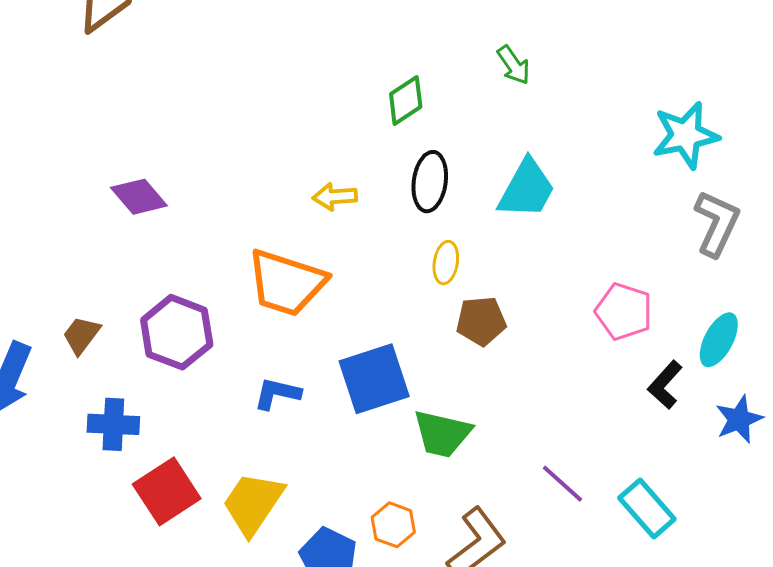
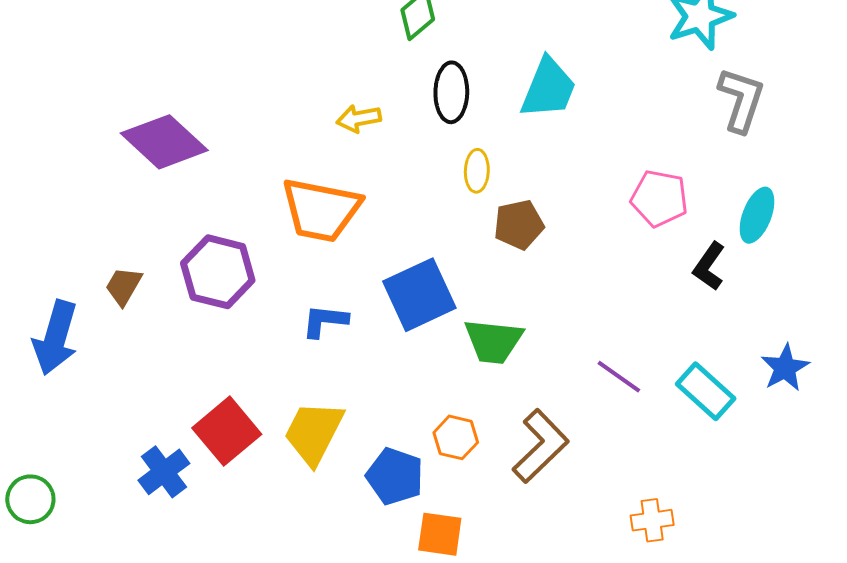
purple diamond: (139, 197) -> (164, 142), size x1.5
blue star: (739, 419) -> (785, 368), moved
blue cross: (113, 424) -> (164, 472), moved, turned -33

